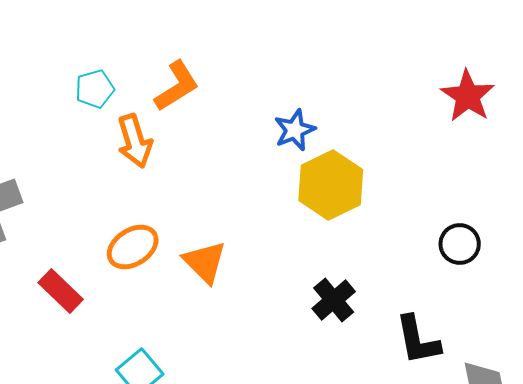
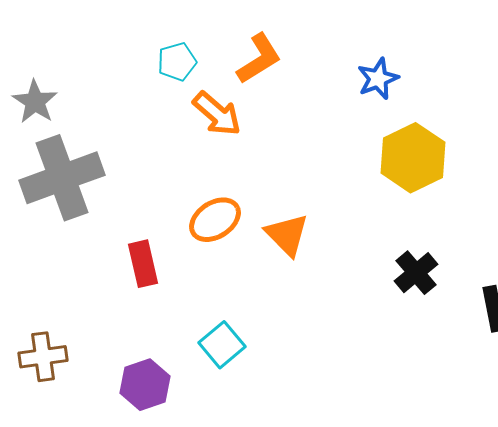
blue star: (295, 130) -> (378, 79), moved
orange arrow: (135, 141) -> (217, 114), turned -32
red rectangle: (61, 291) -> (143, 264), turned 33

